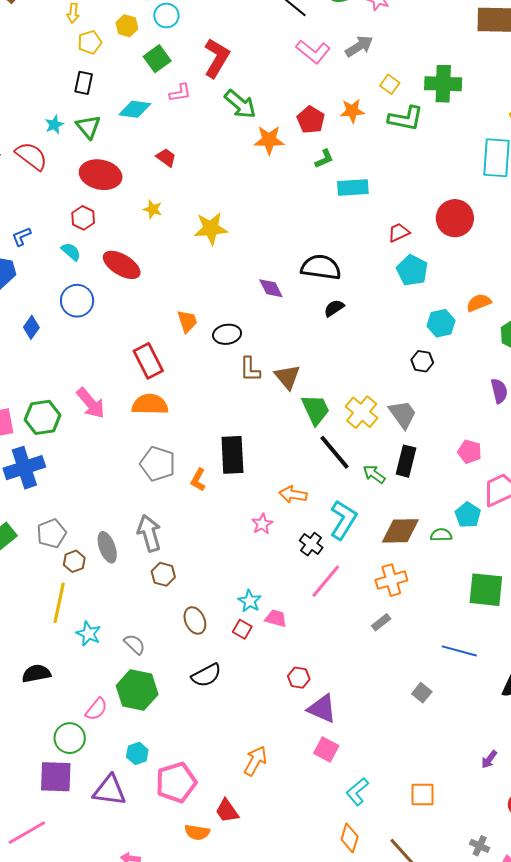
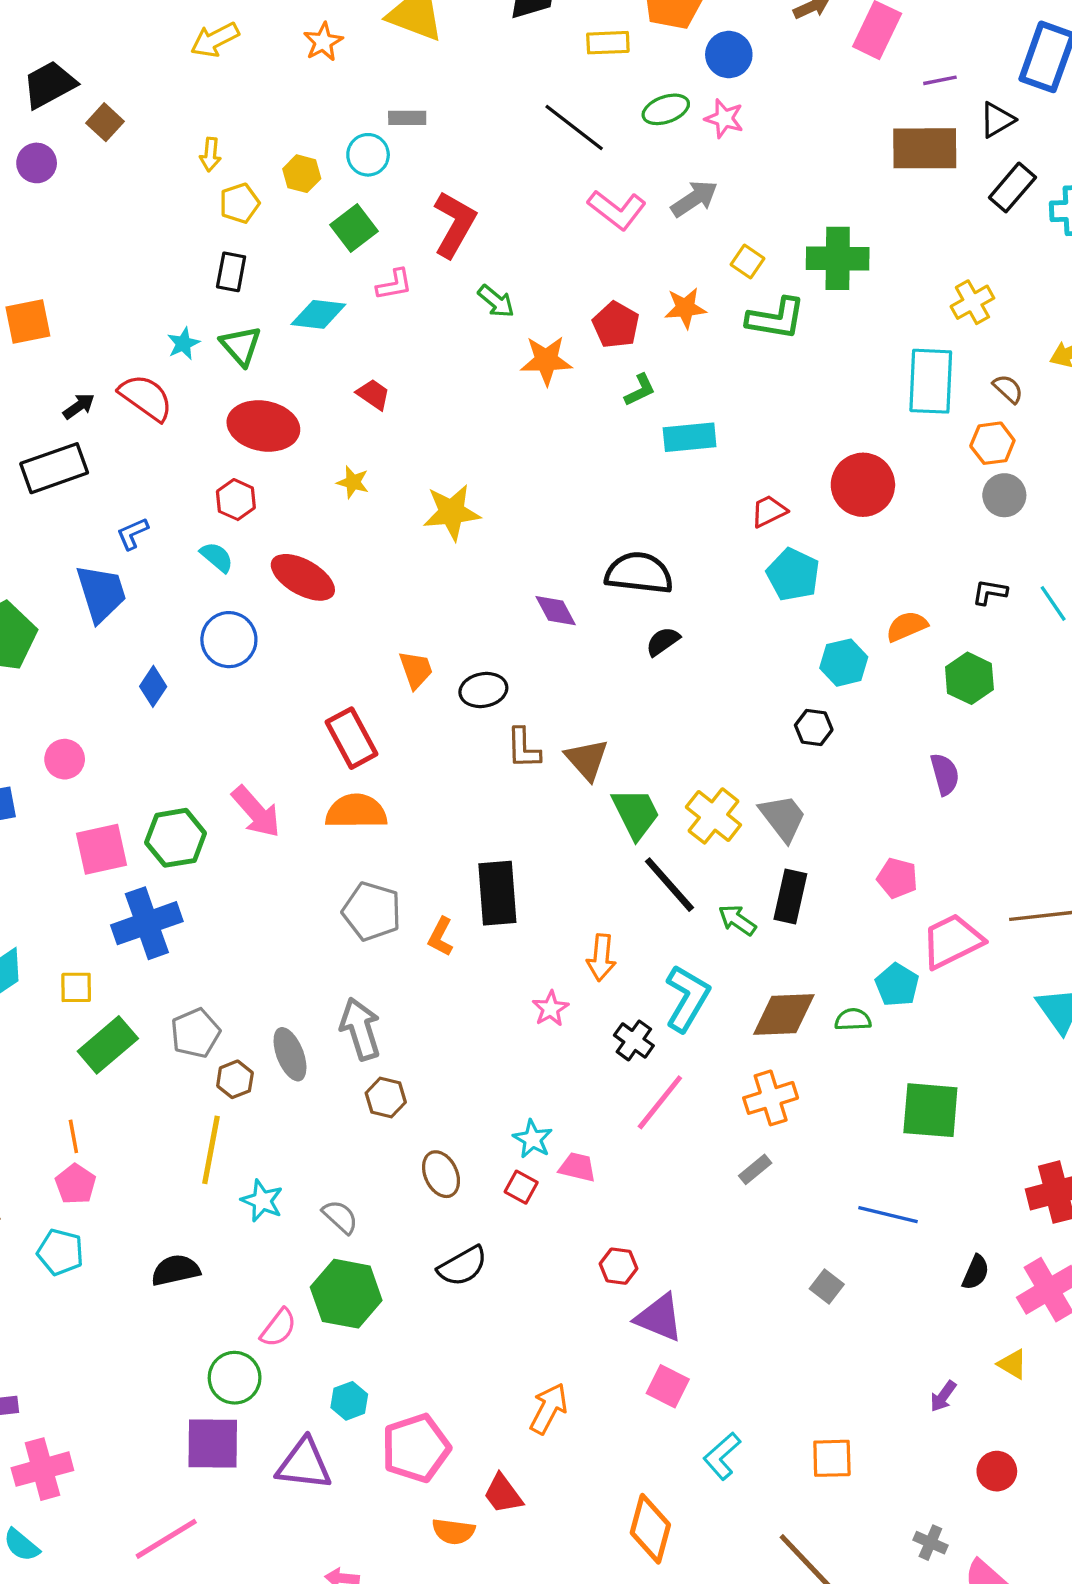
green arrow: (240, 104) -> (496, 301), size x0.7
orange arrow: (293, 494) -> (601, 958), turned -92
orange diamond: (350, 838) -> (650, 1529), moved, size x1.4

